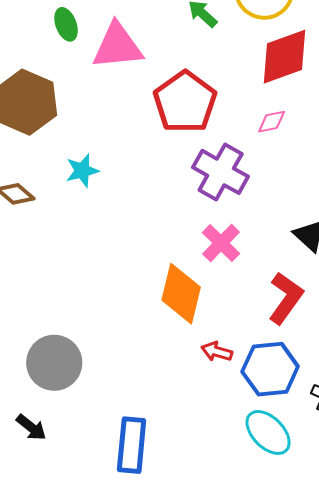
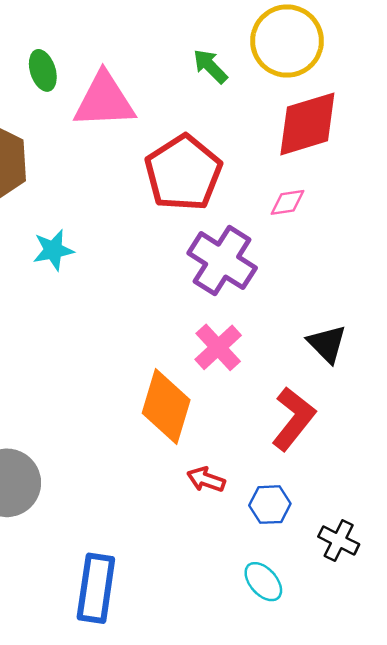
blue hexagon: (270, 369) -> (270, 505), size x0.6
cyan ellipse: (268, 432) -> (263, 582), size x0.7

